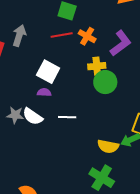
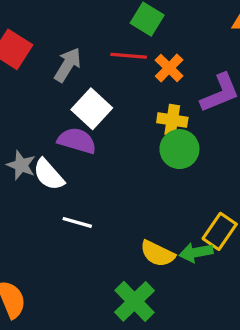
gray arrow: (19, 35) -> (68, 65), moved
purple semicircle: (44, 92) -> (77, 141), size x1.6
white line: (67, 117) -> (77, 222), moved

